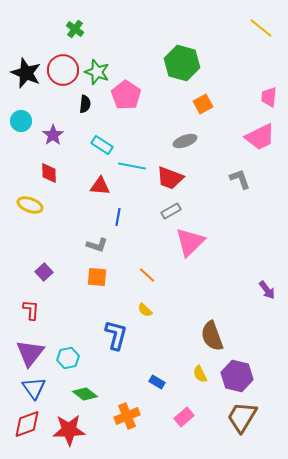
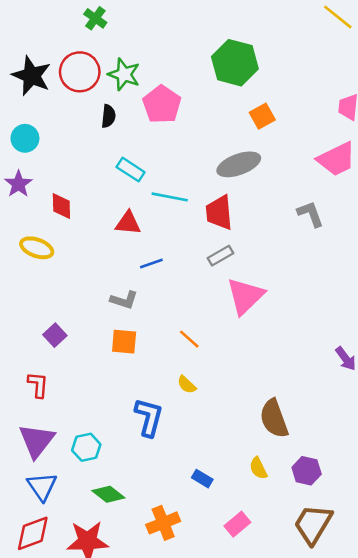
purple star: (53, 135) -> (18, 184), moved
gray ellipse: (185, 141) -> (239, 164), size x1.4
red trapezoid: (170, 178) -> (219, 213), turned 64
blue line: (118, 217) -> (151, 263), turned 60
purple hexagon: (237, 376) -> (307, 471), size x0.7

